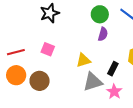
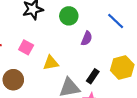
green circle: (100, 14) -> (69, 16), moved
yellow triangle: (83, 60) -> (51, 63), moved

